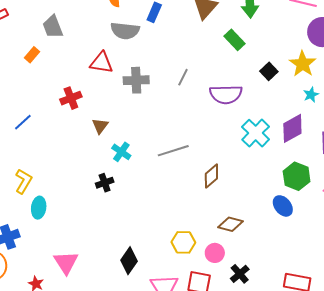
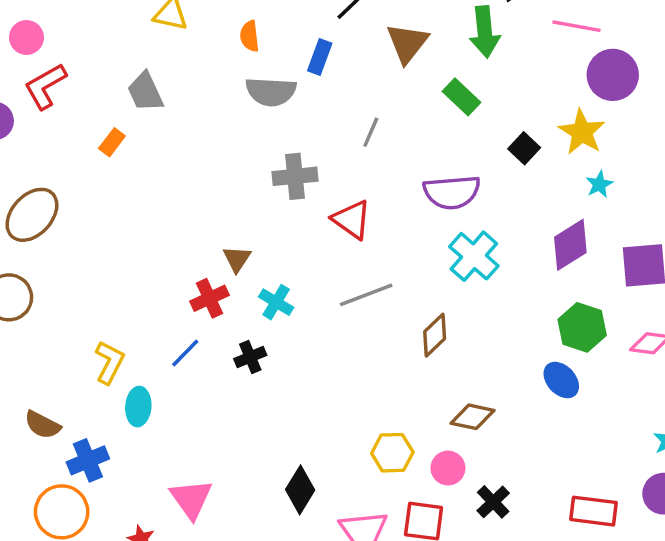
red triangle: (101, 63) -> (352, 220), moved, turned 30
gray line: (183, 77) -> (371, 132), moved
red cross: (71, 98) -> (209, 298), moved
blue line: (23, 122) -> (185, 353), moved
cyan cross: (256, 133) -> (474, 256), moved

